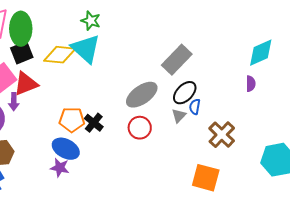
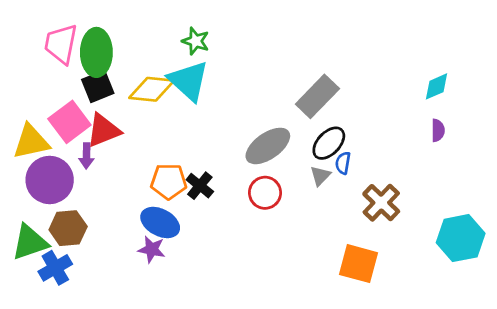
cyan diamond: (261, 53) -> (436, 86), size x0.7
purple semicircle: (251, 84) -> (438, 130), moved

